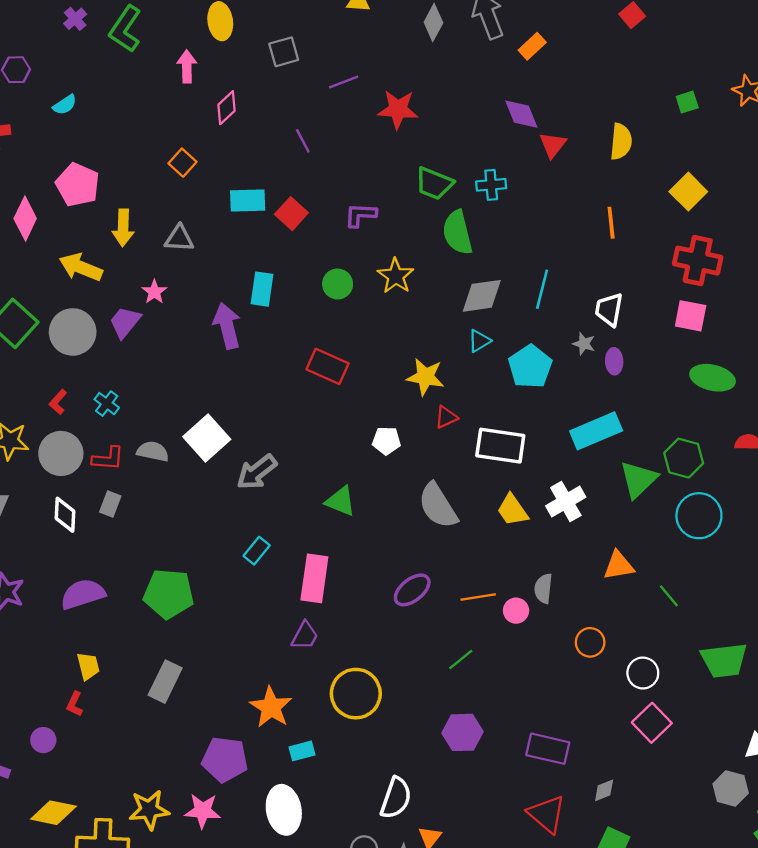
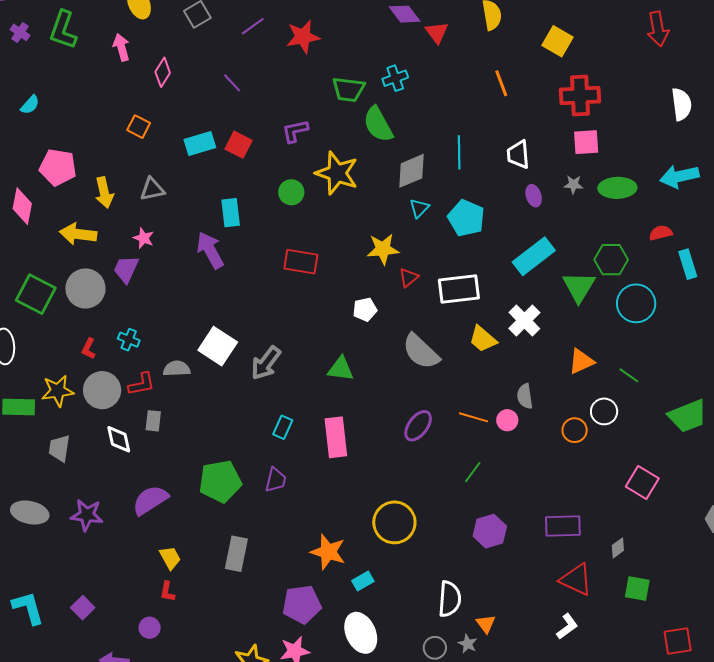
yellow star: (396, 276) -> (337, 173), size x1.4
gray star: (584, 344) -> (573, 184), moved
orange line: (478, 597) -> (473, 417), turned 40
purple trapezoid: (305, 636) -> (276, 480), moved
white circle: (643, 673) -> (604, 411), moved

